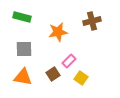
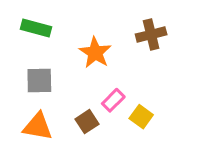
orange star: (58, 32) -> (95, 53), turned -30
yellow square: (81, 78) -> (141, 117), moved

